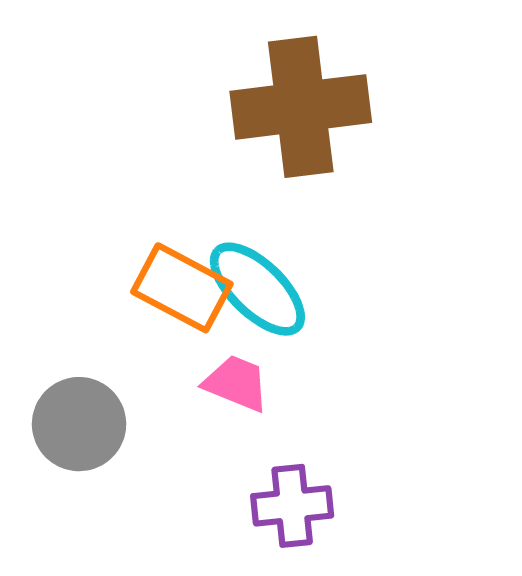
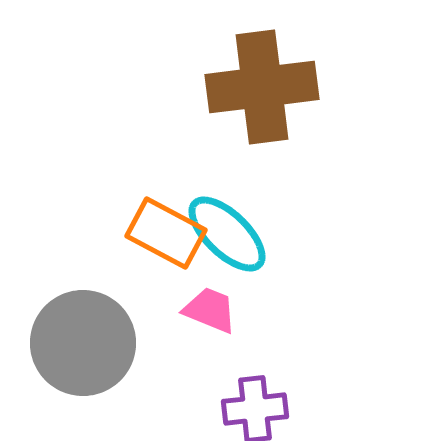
gray circle: (79, 424) -> (83, 343), size x1.4

